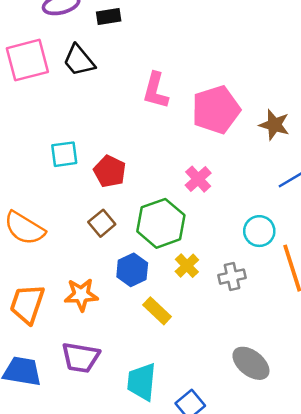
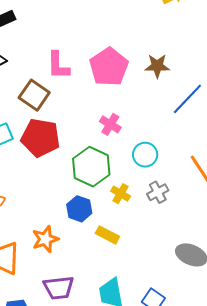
red pentagon: (110, 171) -> (41, 138), size x1.5
brown square: (102, 223) -> (34, 95), moved, size x1.4
cyan circle: (259, 231) -> (145, 155), moved

